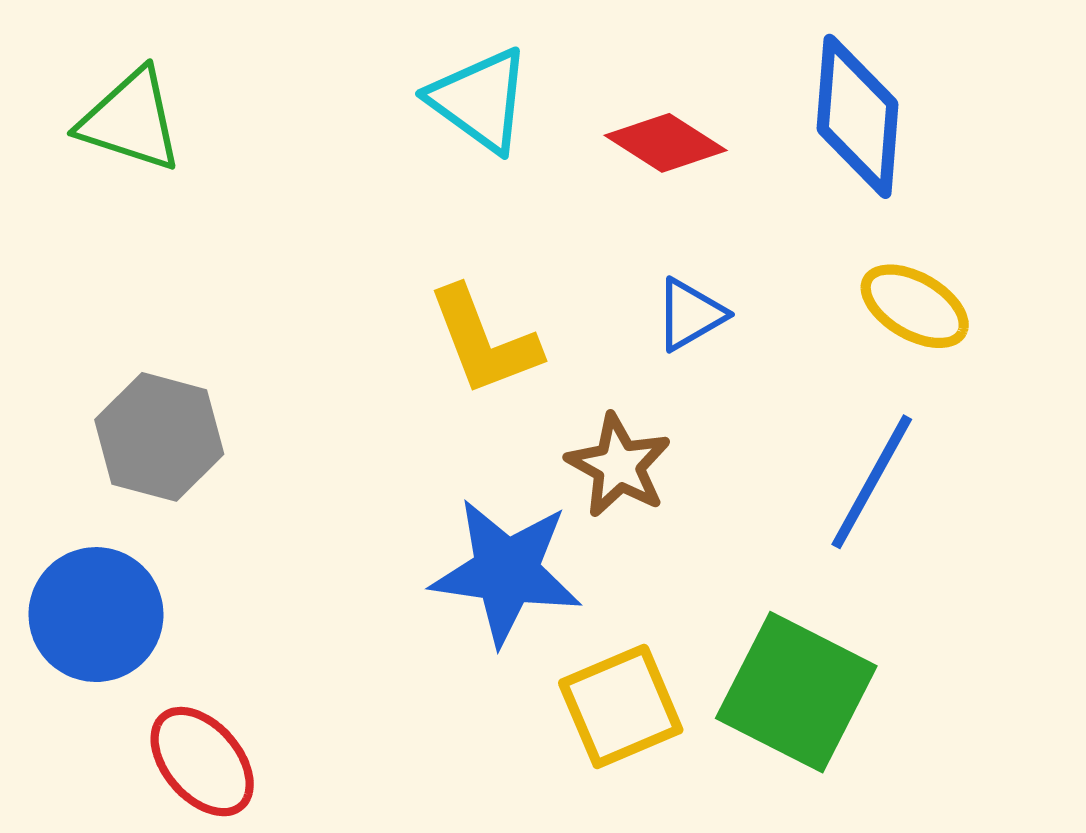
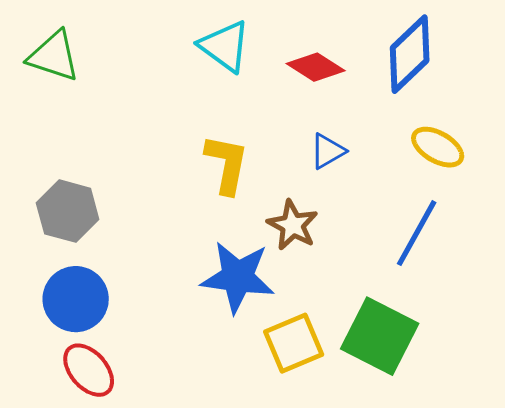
blue diamond: (858, 116) -> (410, 54), turned 42
yellow L-shape: (484, 341) -> (227, 164), turned -148
blue circle: (96, 615) -> (76, 299), moved

